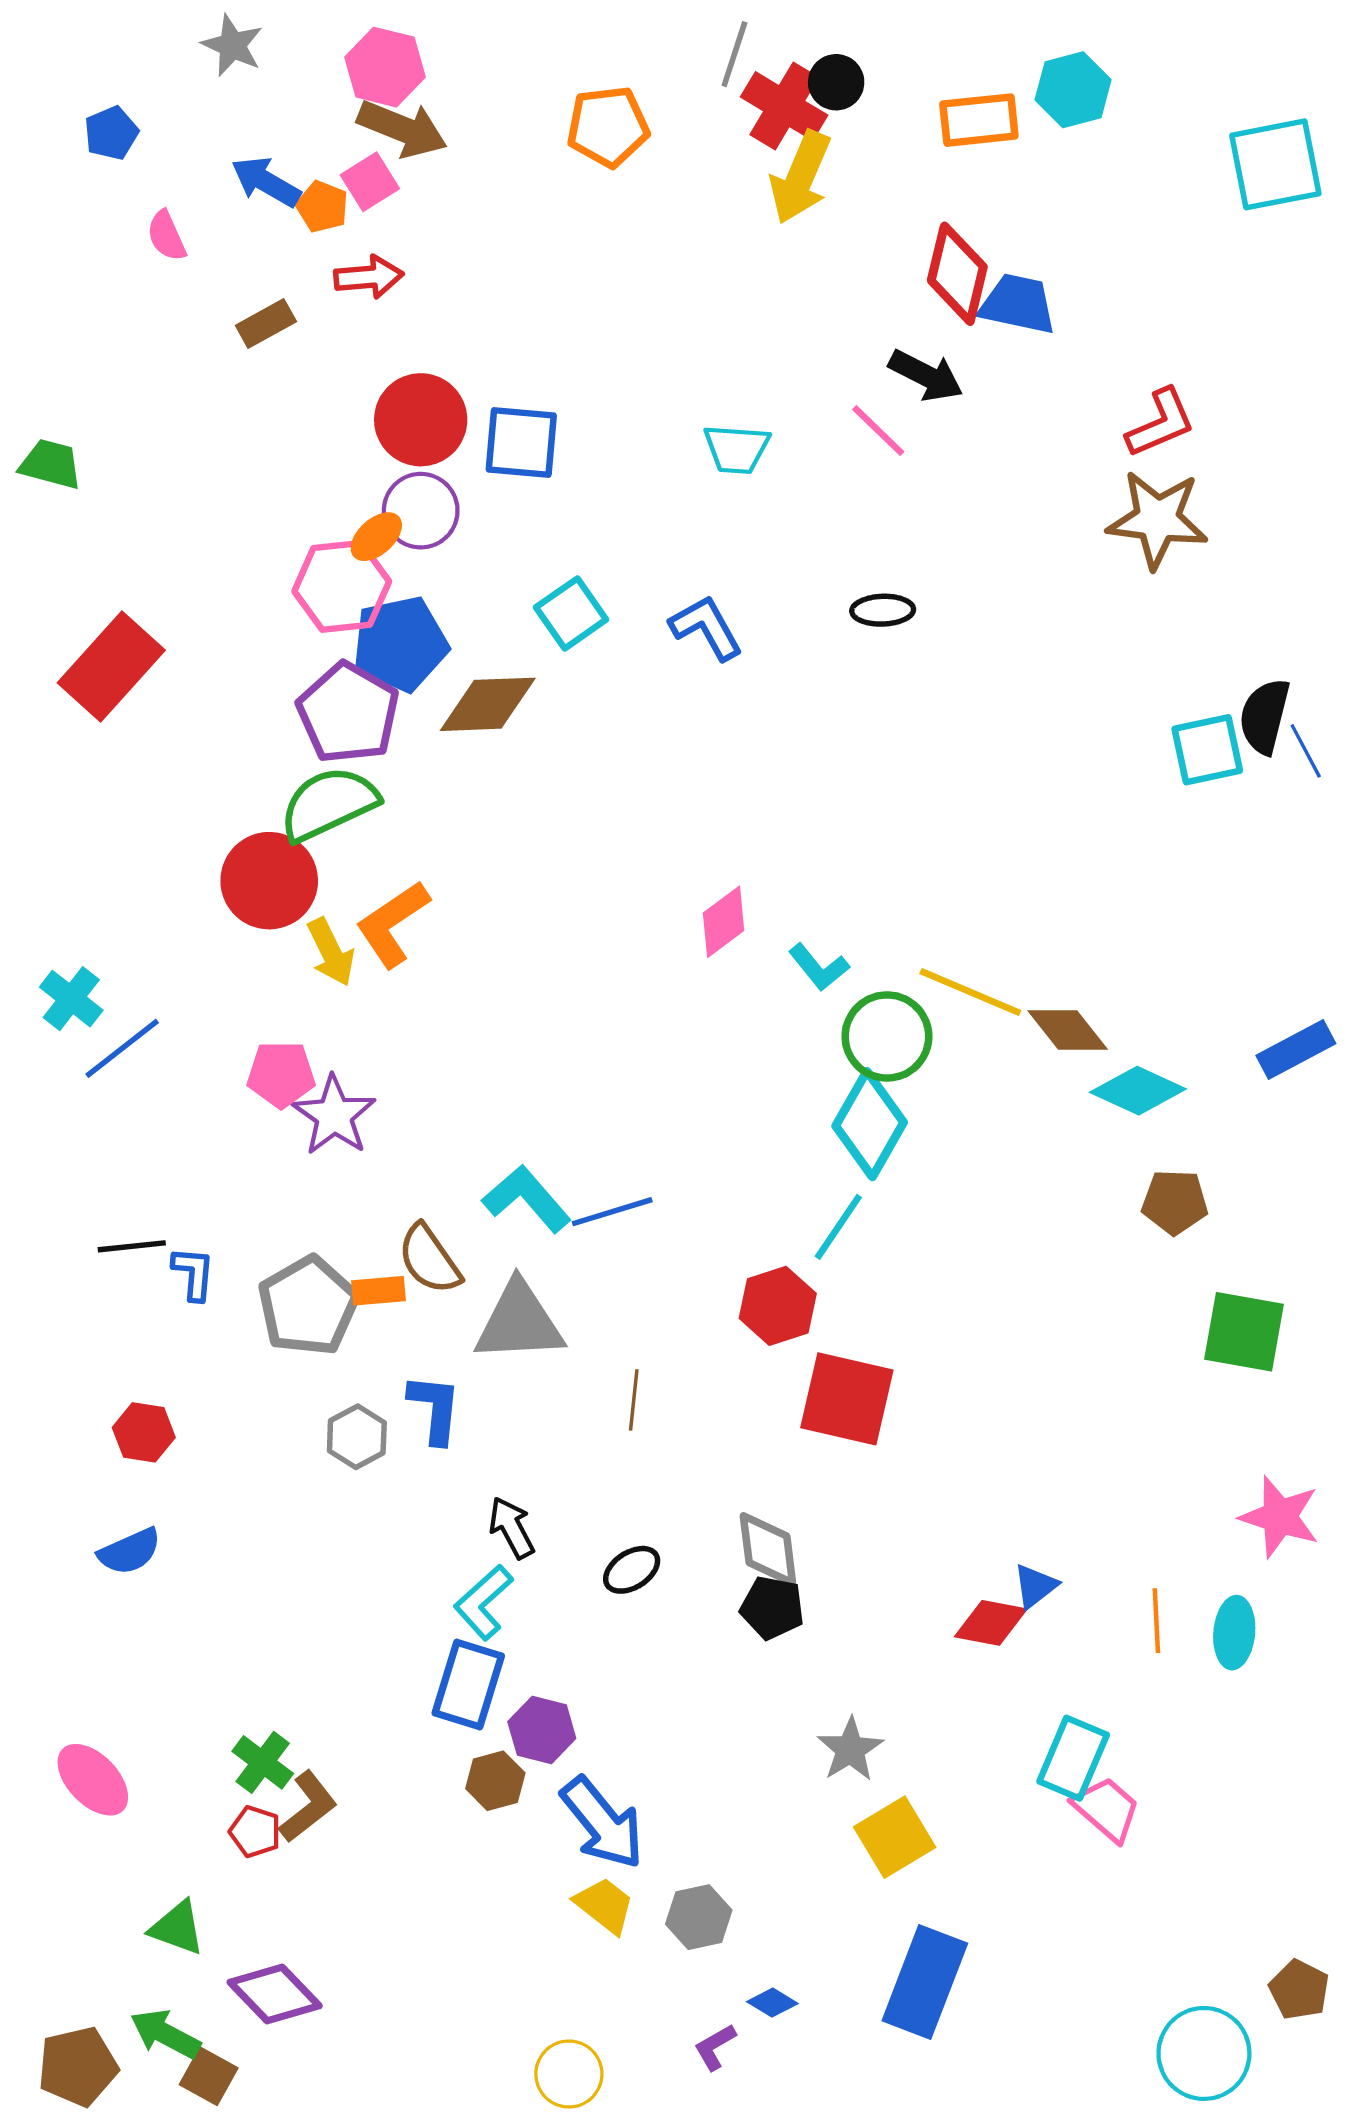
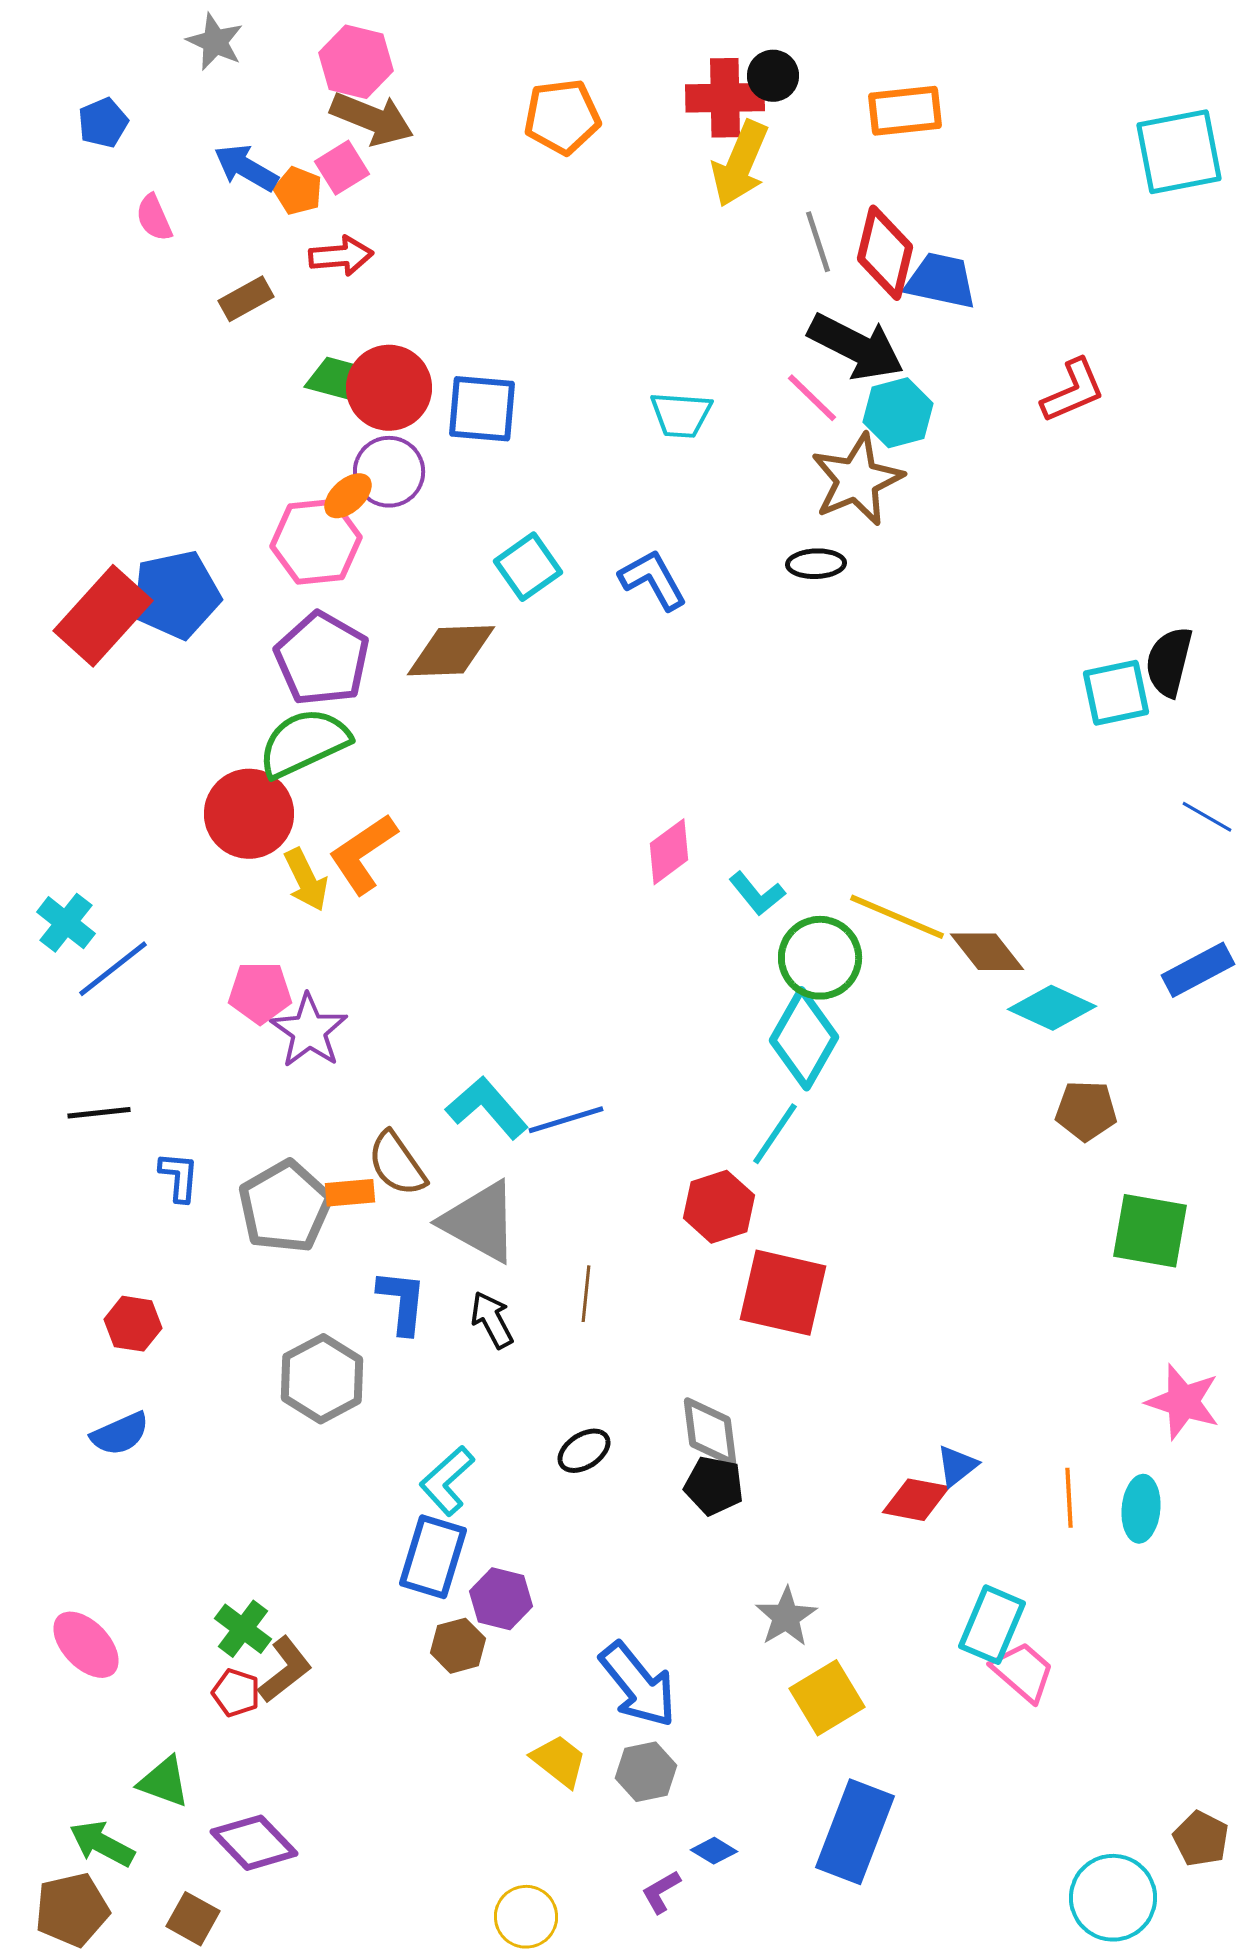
gray line: (734, 54) -> (818, 242), moved, turned -36
cyan hexagon: (1073, 90) -> (898, 413), moved
red cross: (784, 106) -> (725, 98), turned -32
black arrow: (926, 375) -> (856, 347), size x1.4
green trapezoid: (51, 464) -> (336, 380), moved
brown star: (1157, 519) -> (857, 480), moved, turned -30
blue pentagon: (400, 644) -> (176, 595), moved
blue line: (1306, 751) -> (1207, 817), moved, turned -32
black line: (132, 1246) -> (99, 1113), moved
gray triangle: (519, 1322) -> (480, 1222), turned 32
gray hexagon: (357, 1437) -> (322, 1379), moved, size x1.5
black arrow: (512, 1528) -> (492, 1320), moved
blue arrow: (602, 1823) -> (638, 1685), moved
green arrow: (165, 2034) -> (102, 1844), moved

